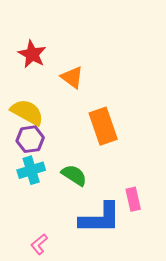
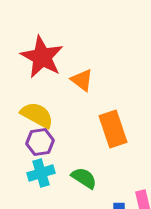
red star: (32, 54) -> (42, 57), size x1.5

